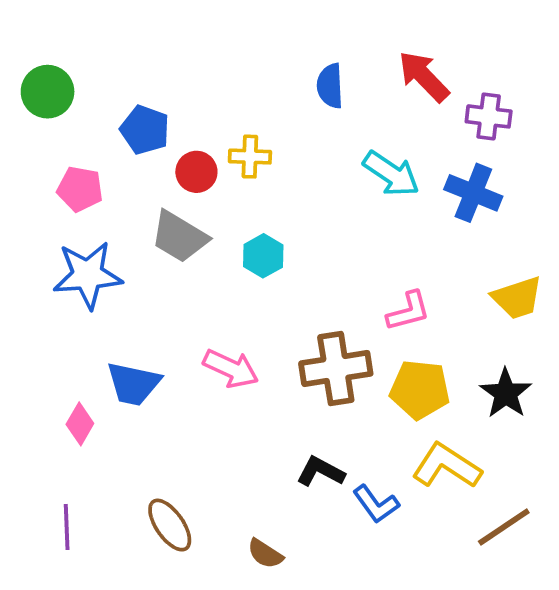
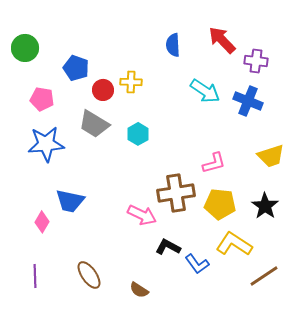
pink arrow: (231, 368) -> (142, 215), moved

